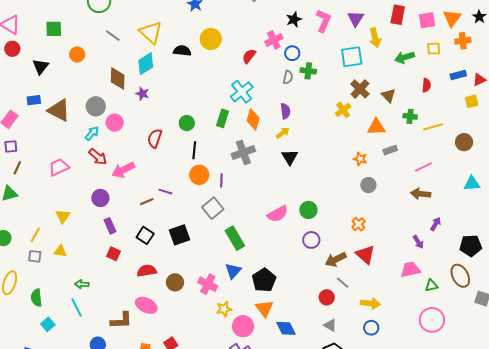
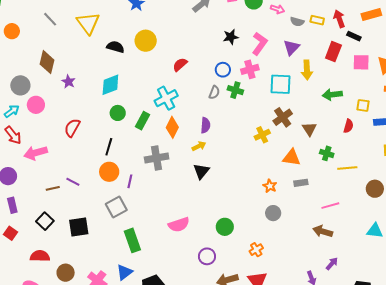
pink cross: (274, 40) -> (250, 69), moved
yellow square: (434, 49) -> (363, 105), moved
cyan diamond: (146, 64) -> (110, 85), moved
green circle: (187, 123) -> (118, 113), moved
green circle: (308, 210) -> (225, 227), moved

